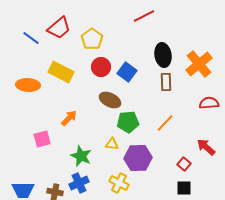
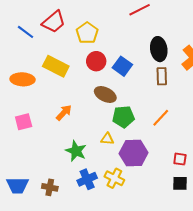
pink square: (42, 139) -> (24, 122), moved
red square: (184, 164) -> (180, 159), turned -32
blue cross: (79, 183) -> (87, 179), moved

